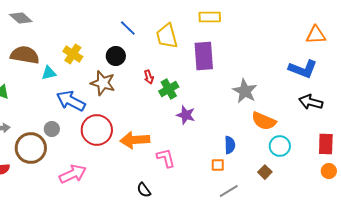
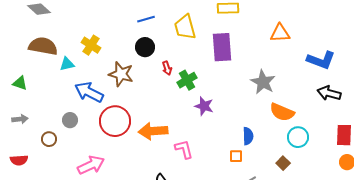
blue line: (128, 28) -> (146, 19), turned -60
orange triangle: (316, 35) -> (280, 33), moved
black circle: (116, 56) -> (145, 47), moved
brown circle: (31, 148) -> (49, 139), size x0.5

